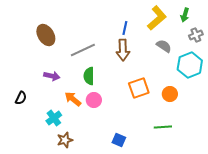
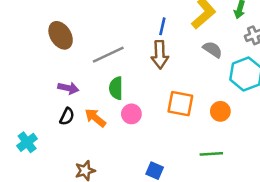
orange square: (139, 88) -> (180, 104), turned 30
black semicircle: (21, 98) -> (67, 116), moved
pink circle: (94, 100) -> (131, 114), moved
cyan cross: (54, 118) -> (27, 142), moved

